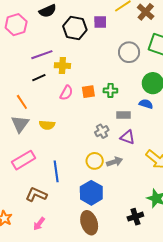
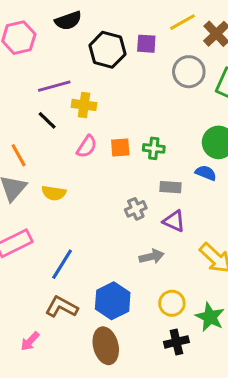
gray circle: (129, 52) -> (189, 72), moved
black line: (39, 78) -> (47, 120), turned 64
yellow circle: (95, 161) -> (172, 303), moved
blue line: (56, 171) -> (62, 264), turned 35
brown L-shape: (36, 195) -> (62, 307), moved

